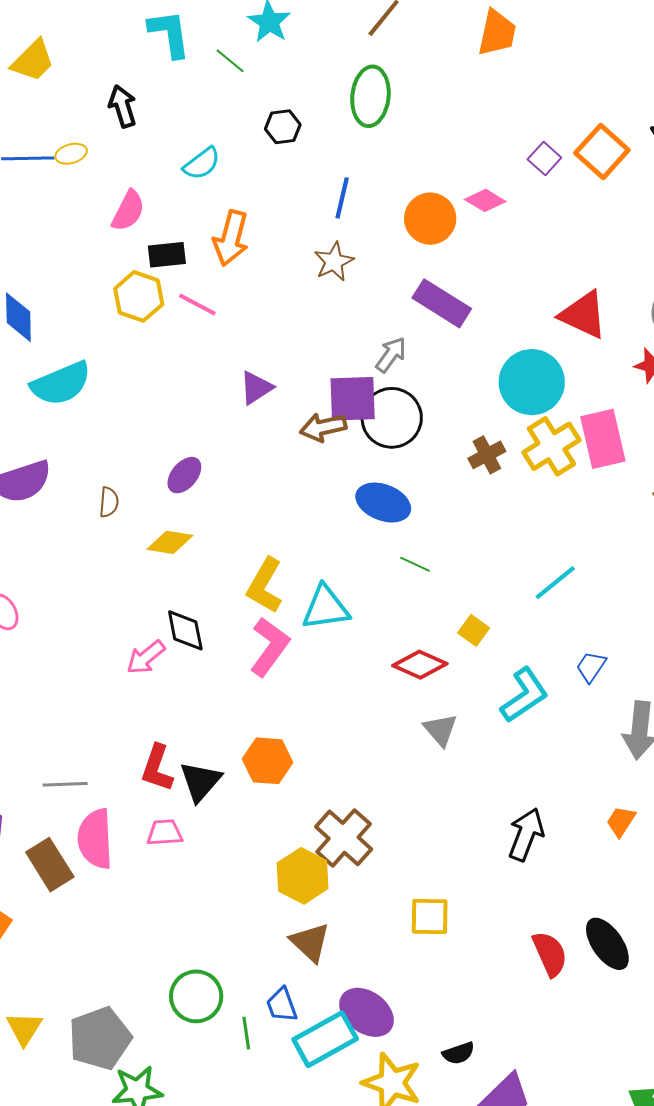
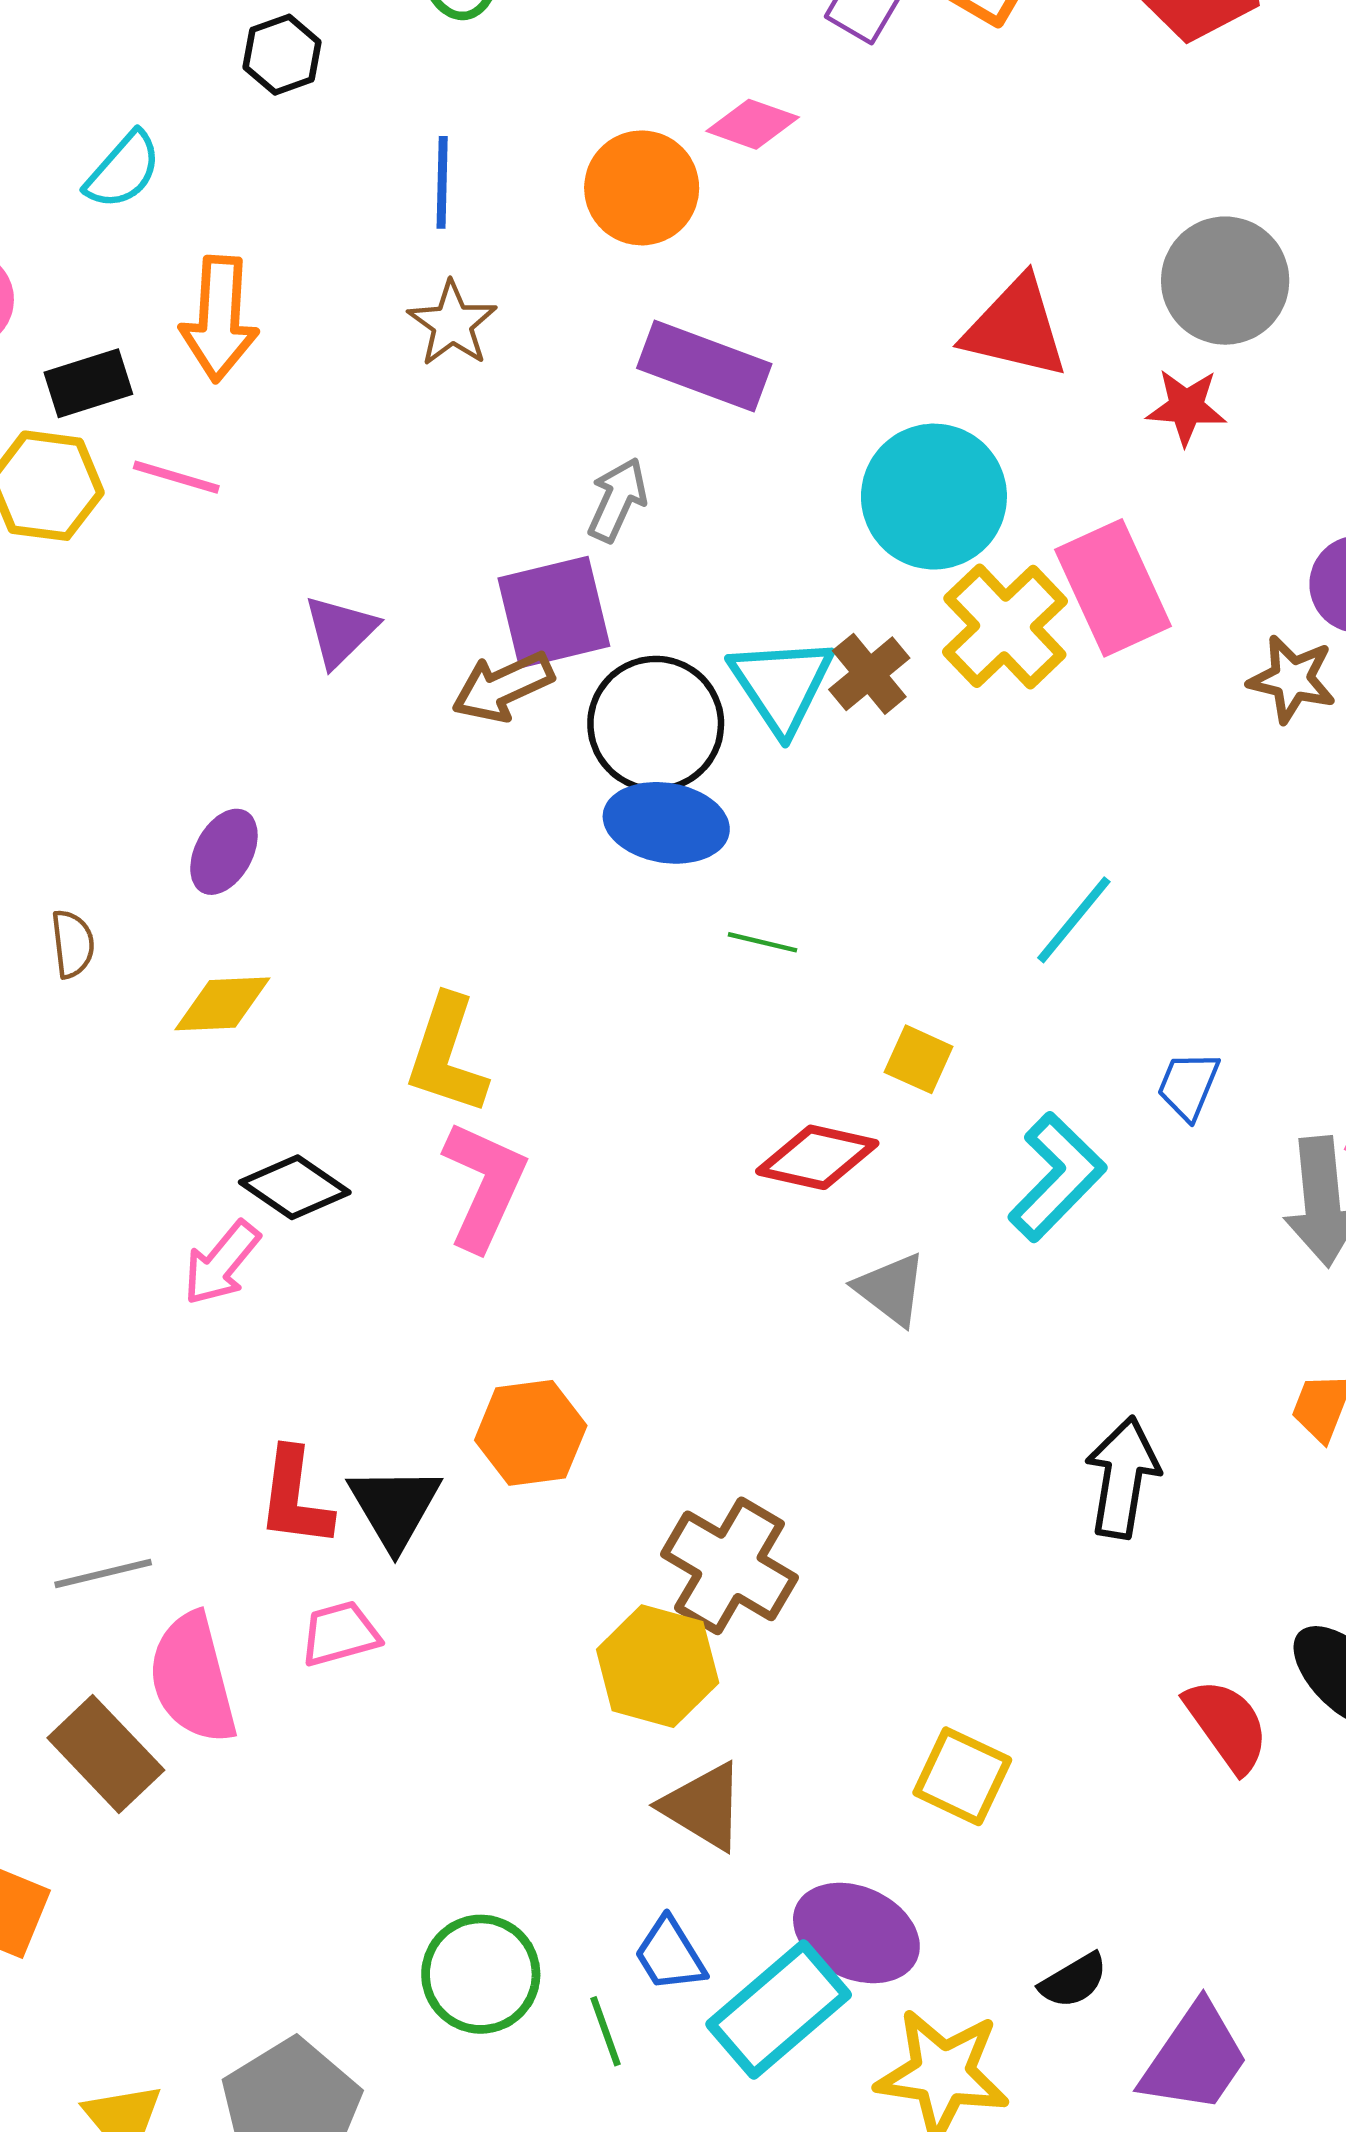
black circle: (392, 418) -> (656, 724), moved
cyan triangle: (326, 608) -> (782, 685), moved, turned -44
black diamond: (185, 630) -> (295, 1187), turned -33
yellow square: (430, 917) -> (962, 1776), moved, turned 36

